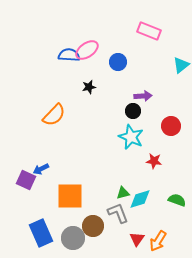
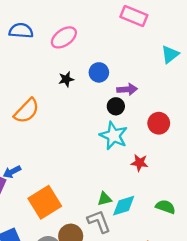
blue semicircle: (69, 55) -> (21, 31), moved
blue circle: (118, 62) -> (99, 72), moved
orange square: (70, 196) -> (45, 202), turned -32

